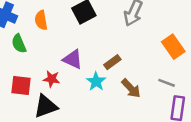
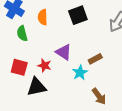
brown arrow: (131, 88) -> (99, 96), moved

